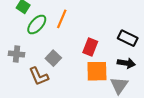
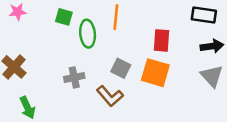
green ellipse: (37, 24) -> (88, 34), turned -30
orange square: (97, 71) -> (155, 73), moved, turned 35

